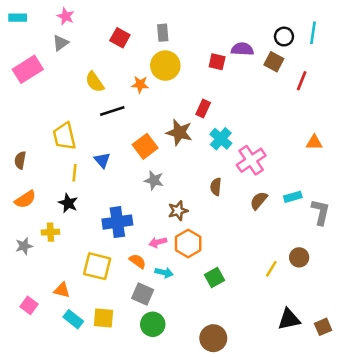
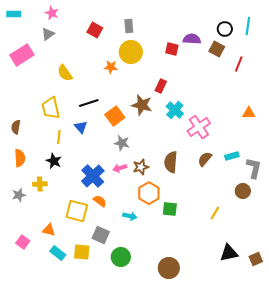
yellow semicircle: (95, 82) -> (65, 73), moved
black line: (112, 111) -> (89, 103), moved
brown semicircle: (216, 187) -> (171, 162), moved, size x1.5
orange semicircle: (25, 199) -> (20, 158), turned -60
blue cross: (117, 222) -> (93, 176), turned -35
pink arrow: (158, 242) -> (120, 168), moved
brown circle: (299, 257) -> (243, 191), moved
orange semicircle: (138, 261) -> (100, 201), moved
green square: (215, 278) -> (170, 209), moved, turned 35
gray square: (143, 294) -> (101, 235), moved

